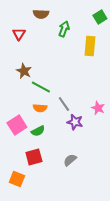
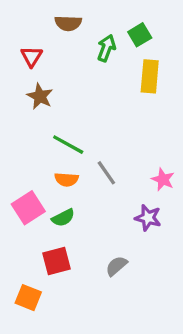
green square: (100, 17) -> (140, 35), moved
brown star: (24, 71) -> (40, 96), moved
purple star: (75, 122) -> (148, 218), moved

